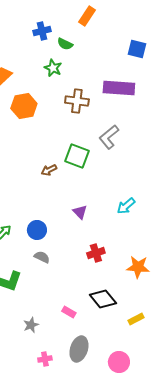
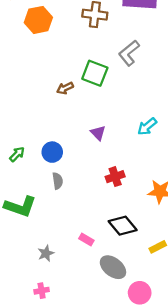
gray semicircle: (42, 257) -> (58, 181), turned 56
gray ellipse: (79, 349) -> (113, 267), moved, turned -70
pink cross: (45, 359) -> (42, 291), moved

